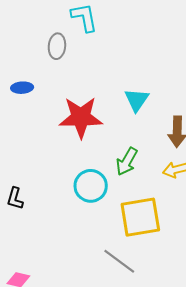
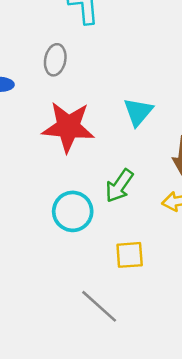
gray ellipse: (57, 46) -> (55, 60), moved
yellow square: (140, 217) -> (130, 255), size x0.6

